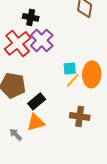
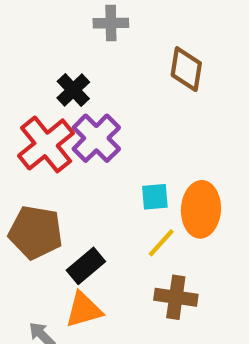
black cross: (31, 17) -> (73, 90), turned 35
yellow line: (73, 80) -> (161, 243), moved

